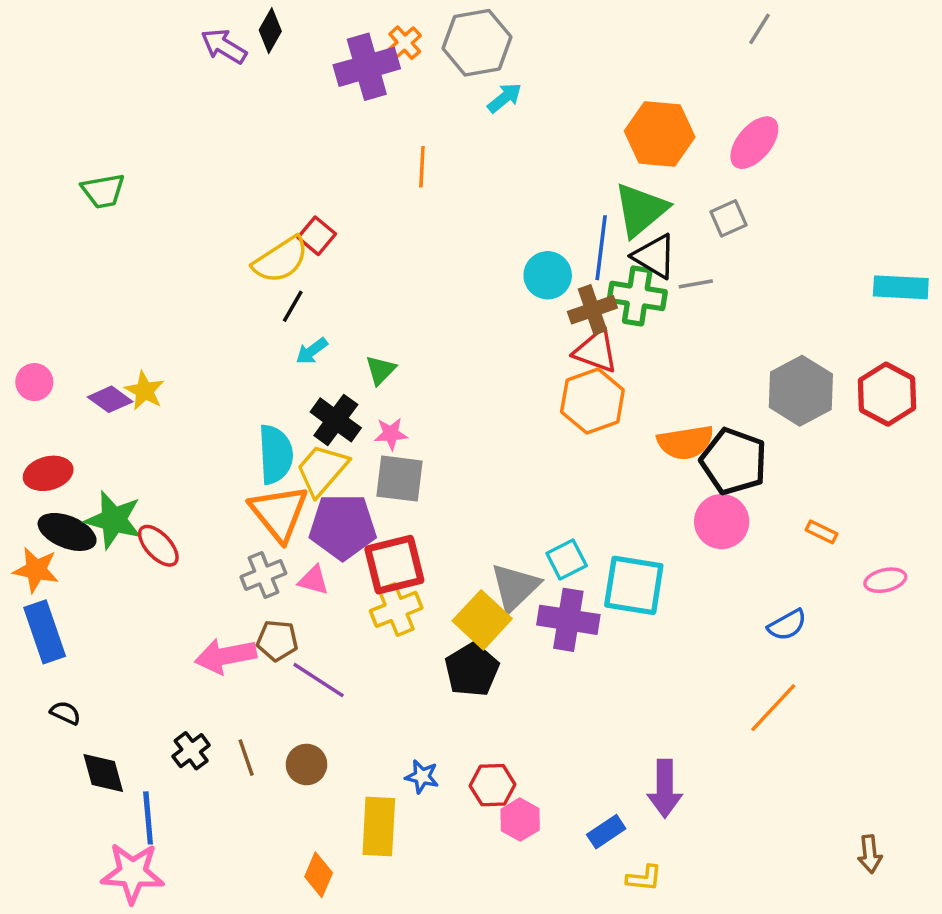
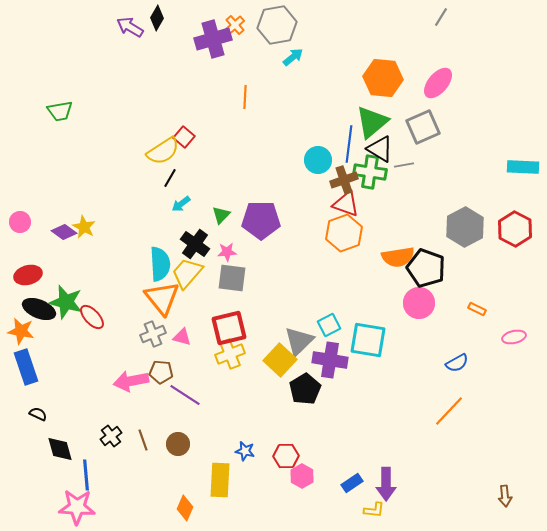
gray square: (729, 218) -> (423, 127), size x1.6
purple pentagon: (343, 527) -> (261, 220), moved
black pentagon: (472, 670) -> (305, 389), moved
purple arrow: (665, 789) -> (386, 484), moved

